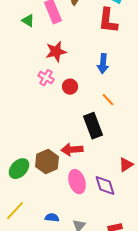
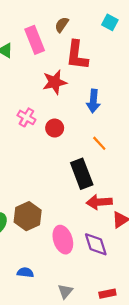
red L-shape: (108, 21) -> (77, 55), moved
red star: (56, 52) -> (55, 82), moved
red arrow: (72, 150) -> (99, 202), moved
blue semicircle: (52, 218) -> (25, 272), moved

